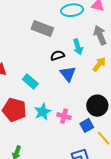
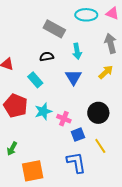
cyan arrow: (78, 47) -> (77, 51), moved
black semicircle: (57, 55) -> (47, 57), moved
blue square: (87, 125) -> (78, 135), moved

